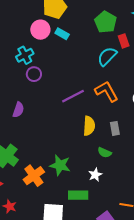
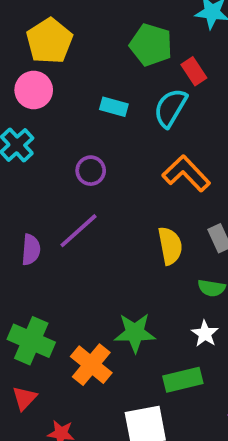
cyan rectangle: (62, 34) -> (114, 107), moved
purple circle: (34, 74) -> (91, 171), moved
purple line: (73, 96) -> (78, 231), moved

